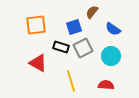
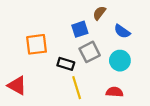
orange square: (36, 25) -> (37, 44), moved
black rectangle: (61, 47) -> (66, 64), moved
red triangle: (38, 63) -> (17, 85), moved

